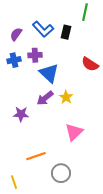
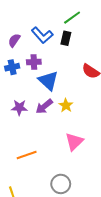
green line: (85, 12) -> (72, 18), moved, turned 42
purple star: (21, 114) -> (19, 107), moved
orange line: (36, 156) -> (27, 155), moved

